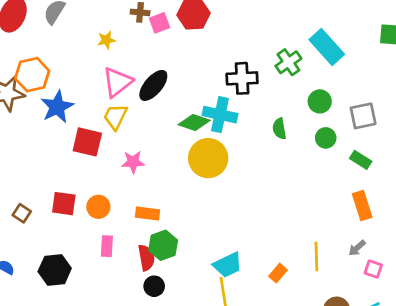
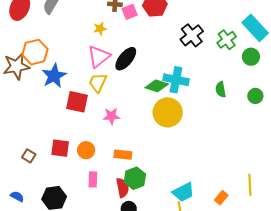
yellow star: (106, 40) -> (100, 29), moved
black cross: (242, 78) -> (192, 35), moved, turned -35
green circle: (320, 101) -> (251, 57), moved

